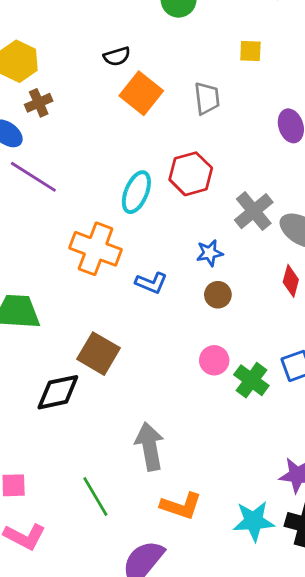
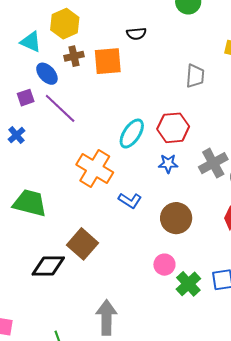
orange square: (141, 93) -> (108, 61), moved, turned 36
blue star: (210, 253) -> (168, 164), moved
brown circle: (218, 295) -> (176, 218), size x1.6

